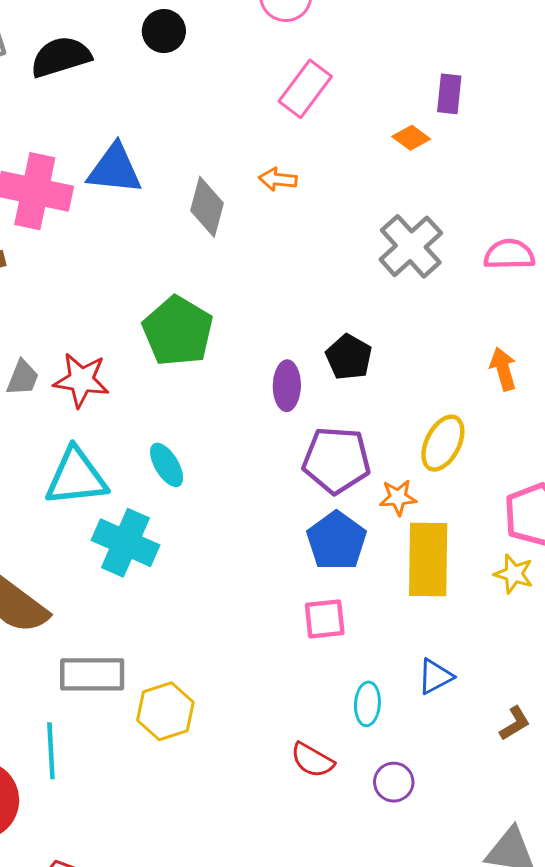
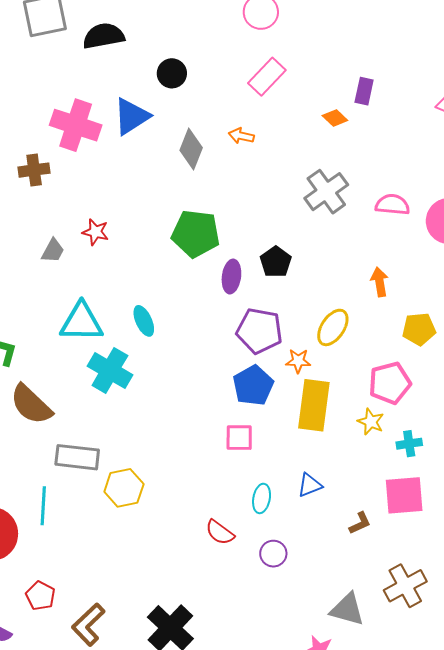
black circle: (164, 31) -> (172, 73), moved
blue triangle: (115, 169) -> (131, 116), turned -45
green pentagon: (178, 331) -> (196, 234), moved, turned -30
red star: (81, 380) -> (95, 232), moved, size x0.7

